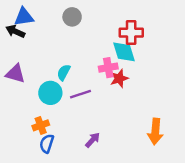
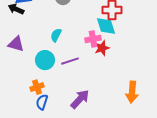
cyan semicircle: (64, 72) -> (56, 35), moved
purple arrow: (93, 140) -> (80, 99), size x1.5

